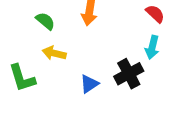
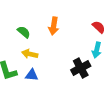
blue triangle: (89, 84) -> (32, 75), moved, turned 40

